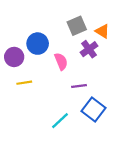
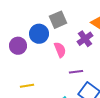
gray square: (77, 26) -> (58, 20), moved
yellow line: (24, 83) -> (27, 86), moved

